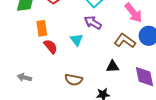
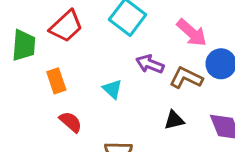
purple arrow: (93, 23) -> (150, 64), moved
red semicircle: (51, 47) -> (71, 122), moved

